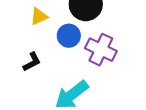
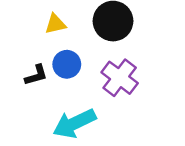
blue circle: (69, 36) -> (67, 64), moved

